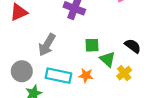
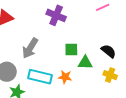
green triangle: (108, 59) -> (85, 63), turned -42
yellow cross: (124, 73) -> (110, 75), moved, turned -32

